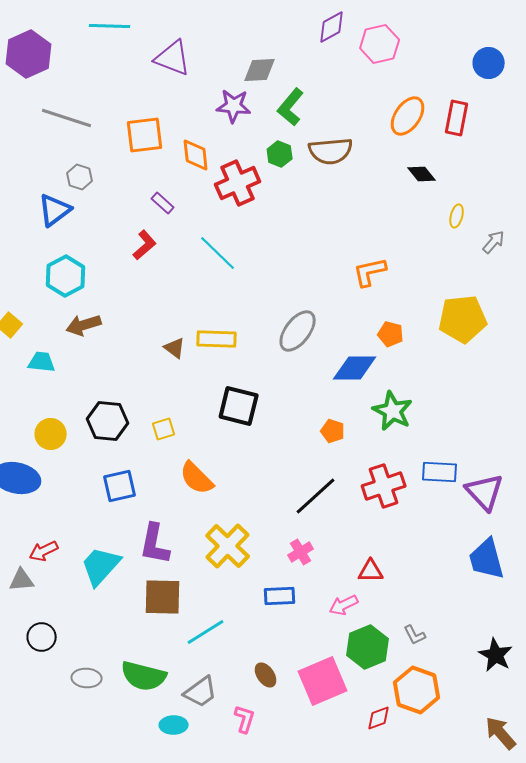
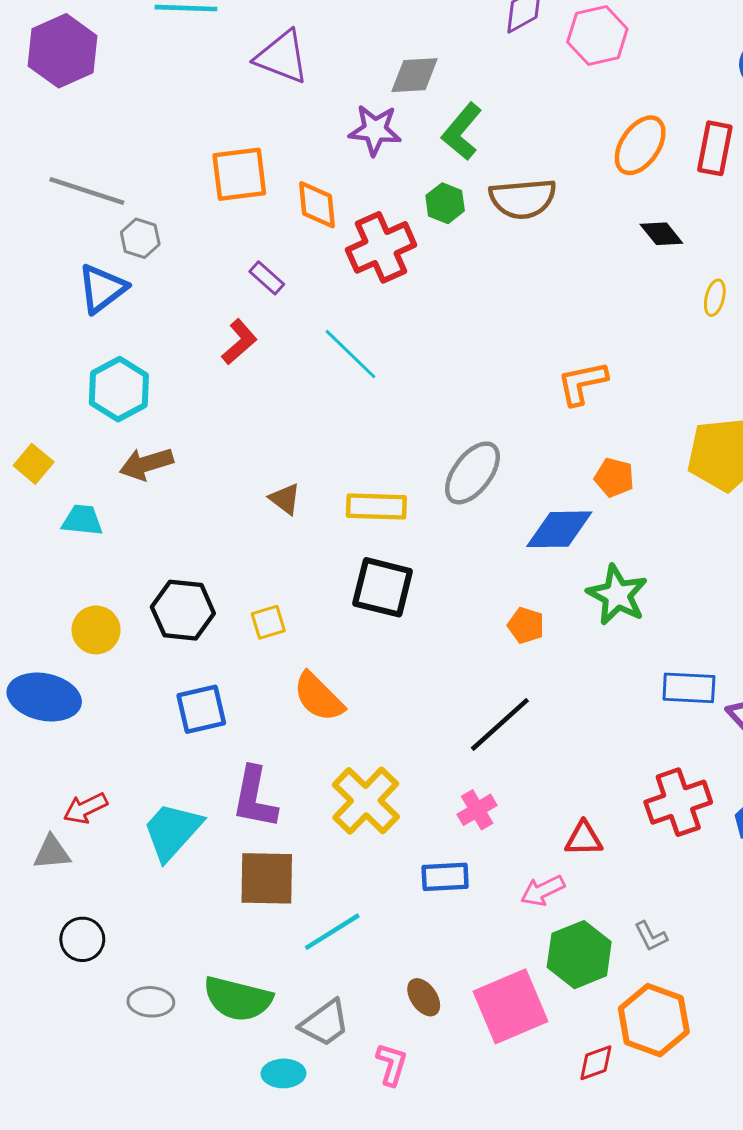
gray line: (67, 118) -> (87, 191), moved
yellow rectangle: (217, 339) -> (376, 506), moved
red cross: (384, 486) -> (678, 802), moved

